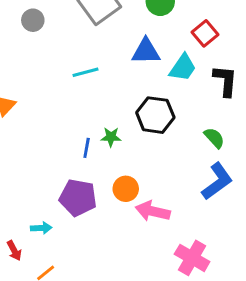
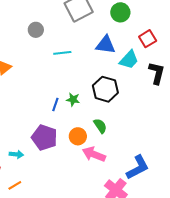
gray circle: (33, 20) -> (36, 30), moved
green semicircle: (214, 138) -> (100, 126), moved
blue L-shape: (217, 181) -> (138, 167), moved

